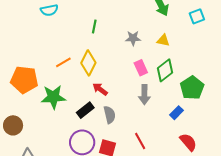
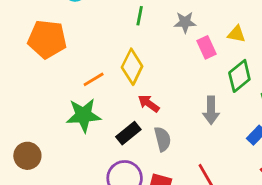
gray star: (133, 38) -> (185, 22), moved
orange line: (63, 62) -> (94, 79), moved
pink rectangle: (141, 68) -> (206, 47), moved
orange pentagon: (24, 80) -> (47, 39), moved

